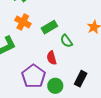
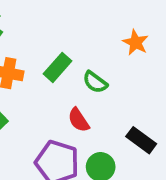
black rectangle: (81, 79) -> (141, 140), turned -63

